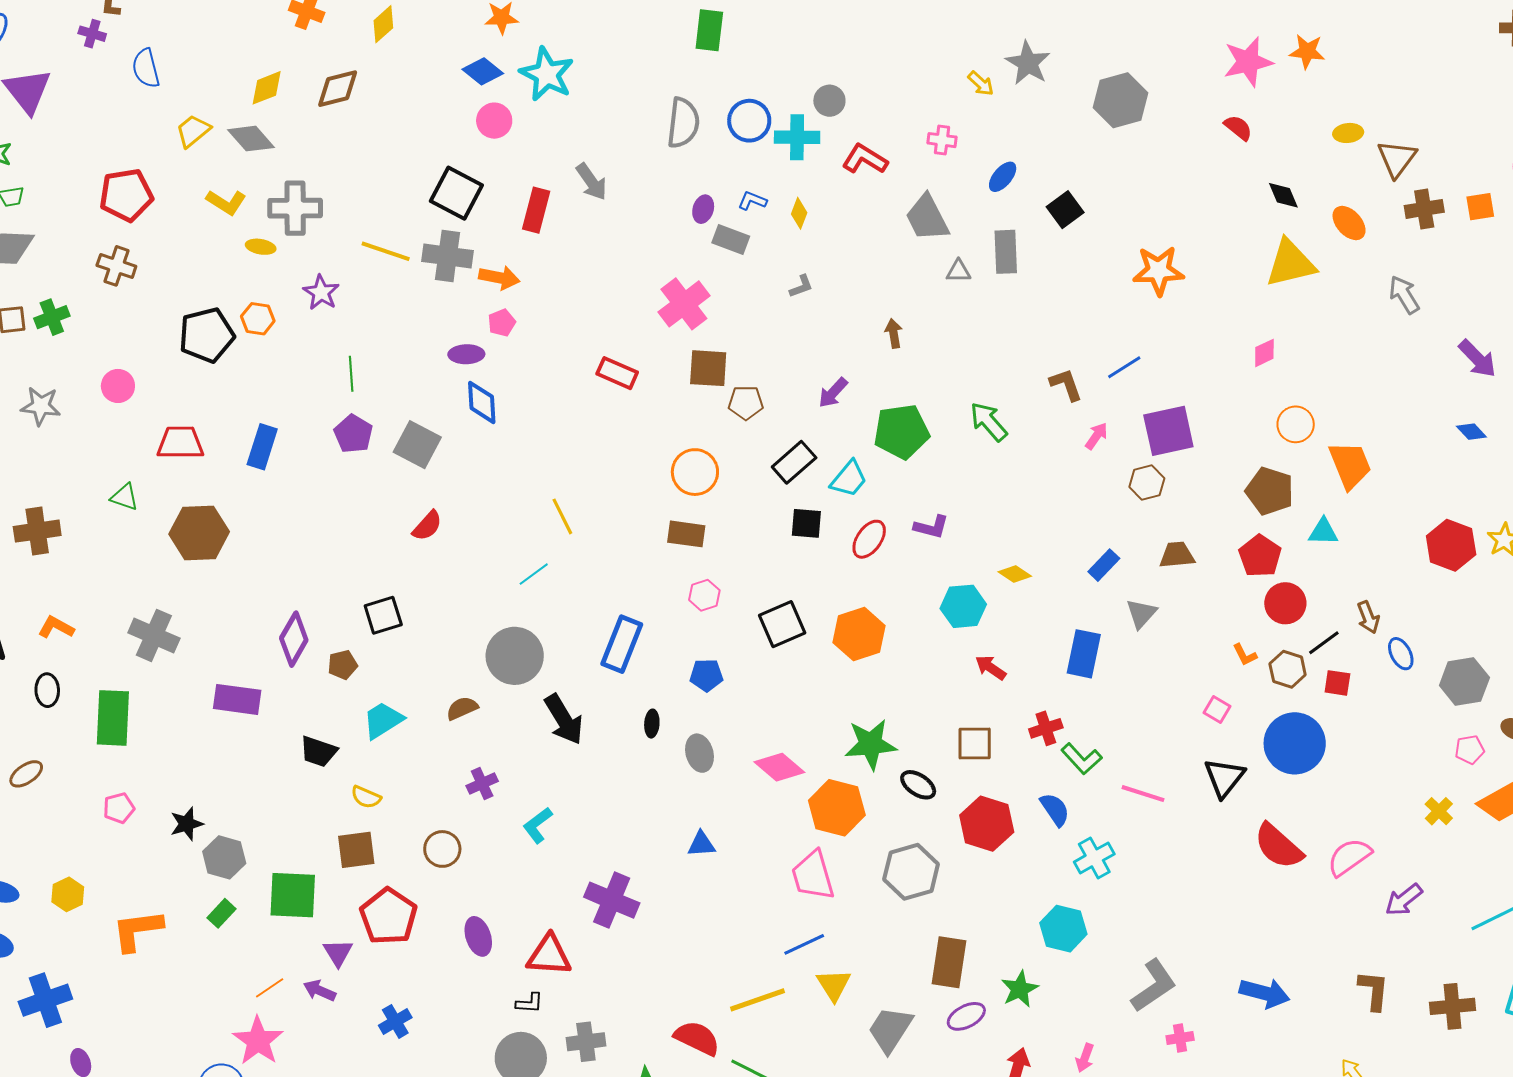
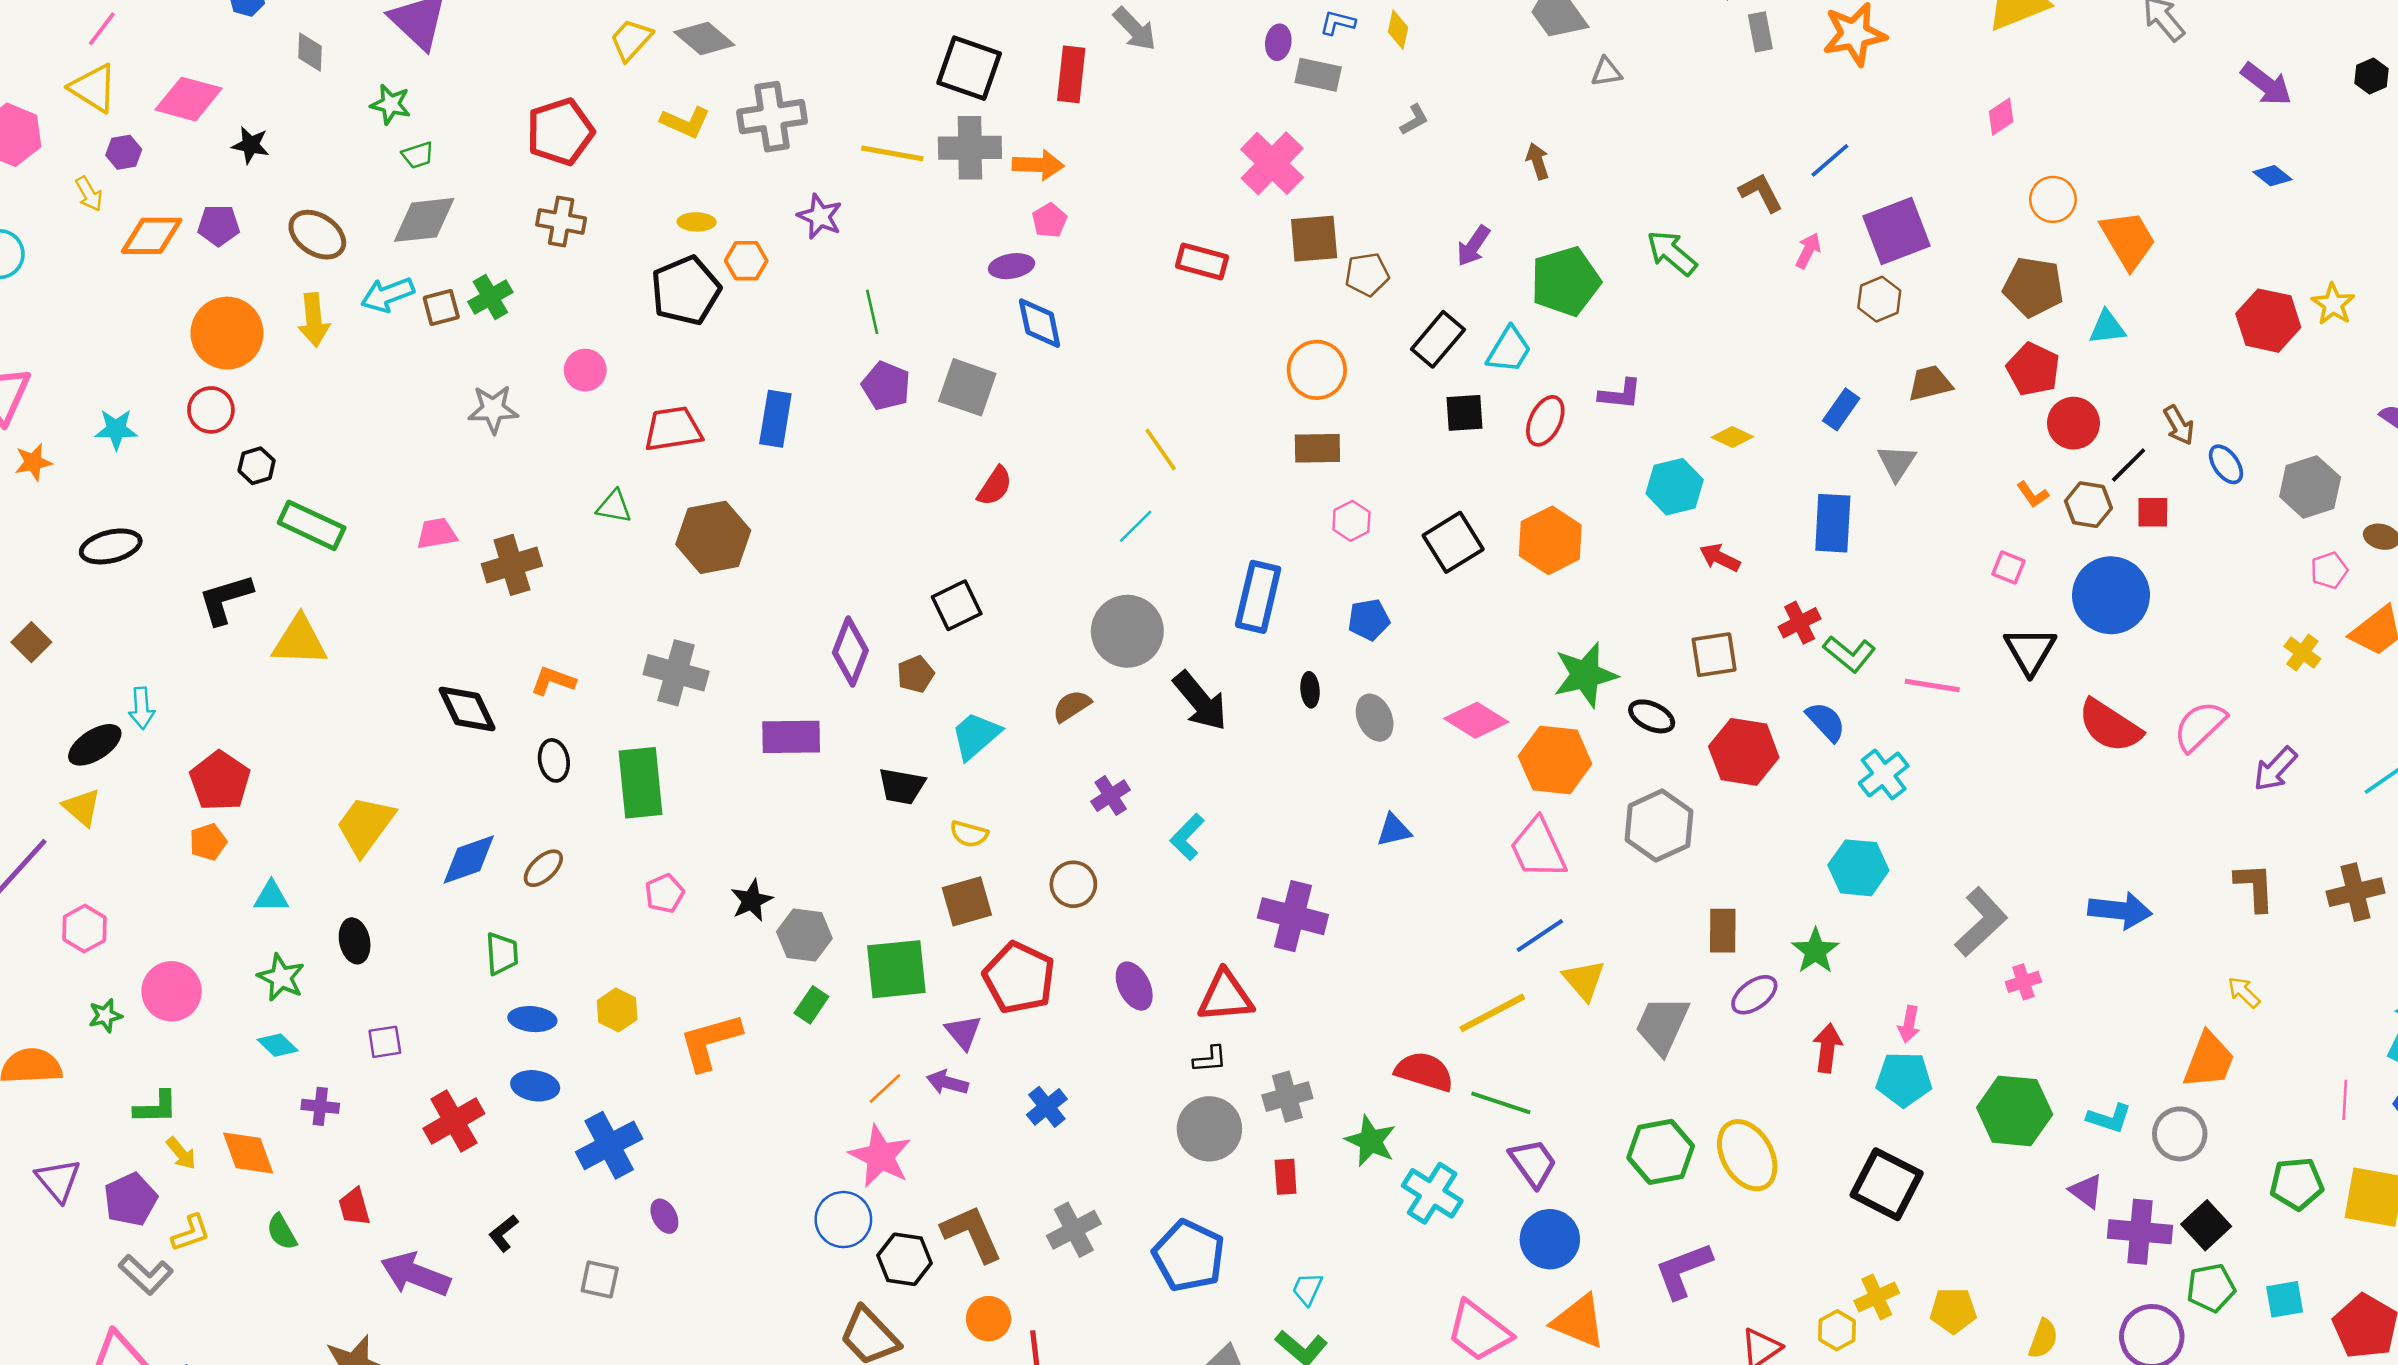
yellow ellipse: (261, 247) -> (697, 222), moved
gray rectangle: (1006, 252) -> (1760, 32), moved, size x0.7
brown rectangle: (949, 962) -> (1723, 931), size x0.7

